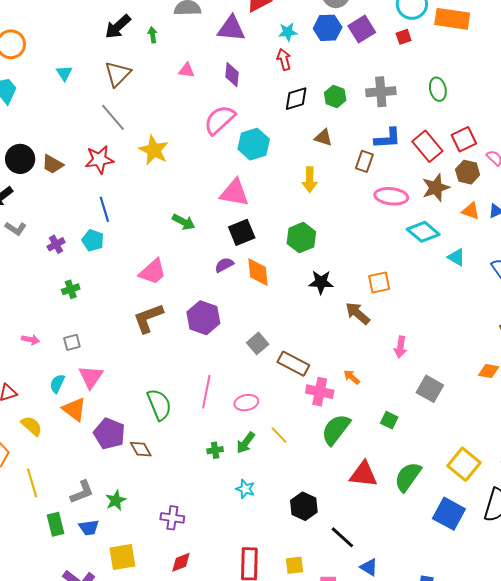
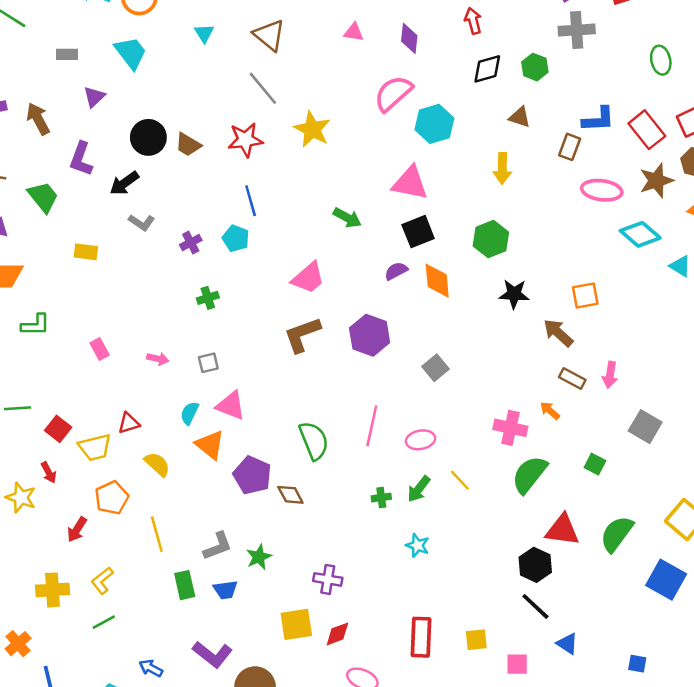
brown triangle: (118, 74) -> (269, 35), turned -36
gray cross: (381, 92) -> (577, 30), moved
brown rectangle: (293, 364) -> (572, 379), moved, size x0.7
pink triangle: (91, 377) -> (231, 405), turned -44
black hexagon: (304, 506) -> (535, 565), moved
yellow square: (122, 557) -> (296, 624), moved

